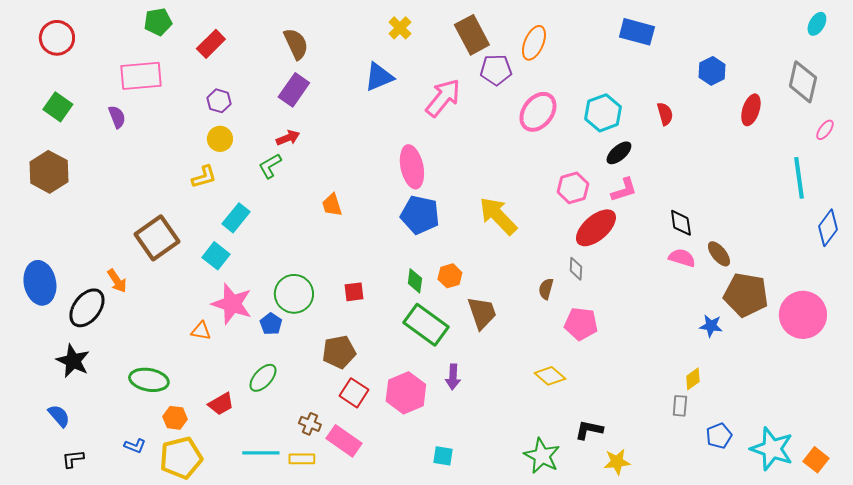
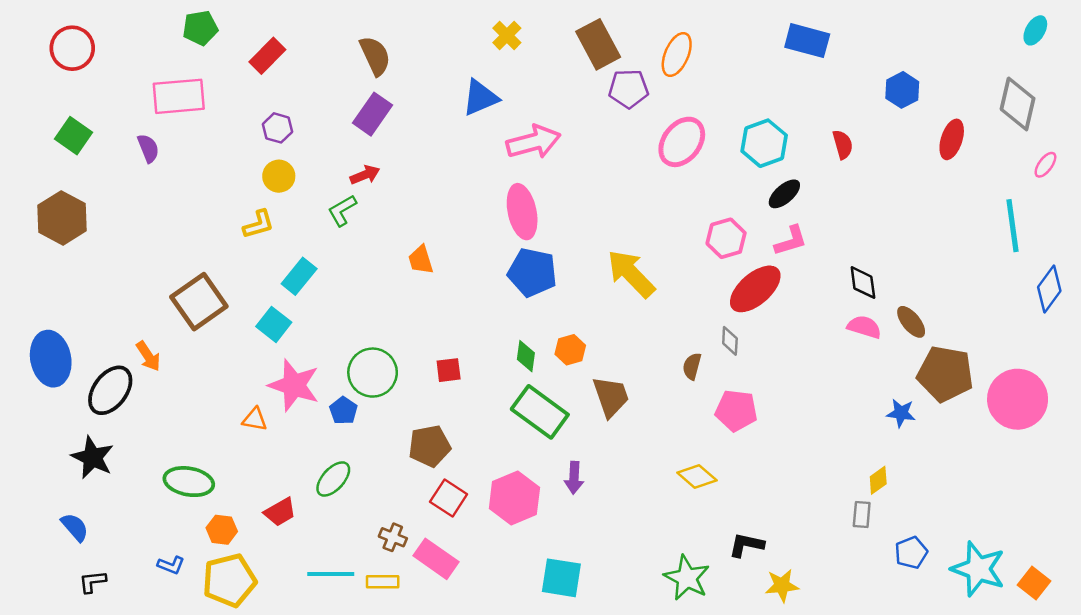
pink arrow: (443, 98) -> (533, 142), moved, turned 36
cyan square: (443, 456) -> (561, 578), size x1.6

